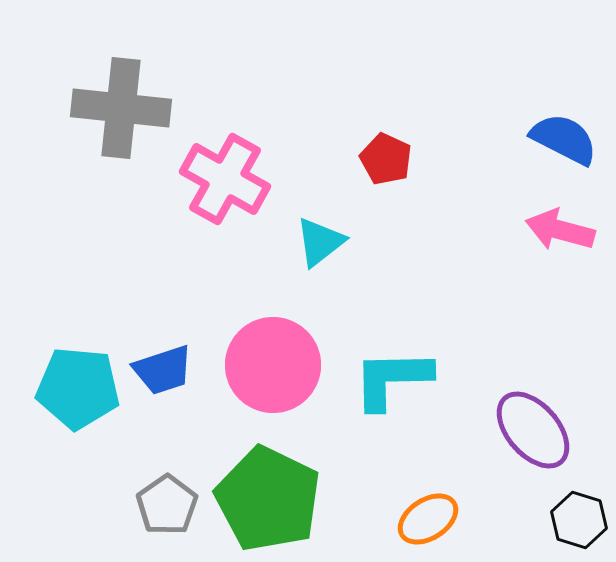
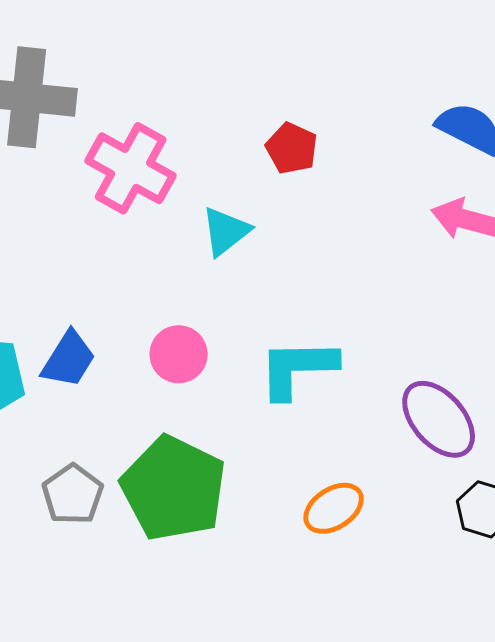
pink circle: (273, 365) -> (179, 354), size x0.6
blue trapezoid: (163, 370) -> (69, 359), turned -40

